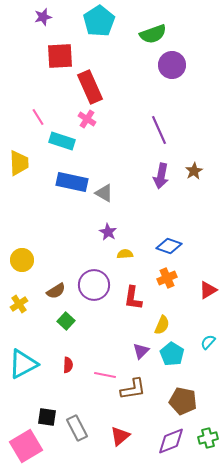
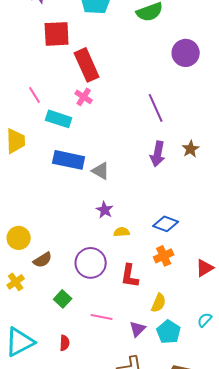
purple circle: (172, 65) -> (186, 53), moved
brown semicircle: (56, 291) -> (43, 260), moved
pink line: (105, 375) -> (102, 317), moved

